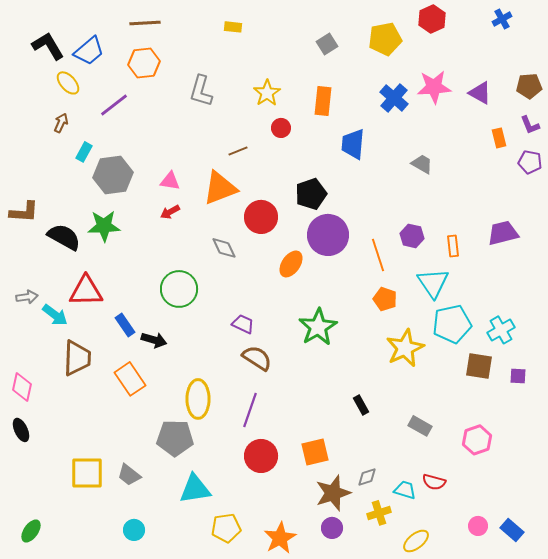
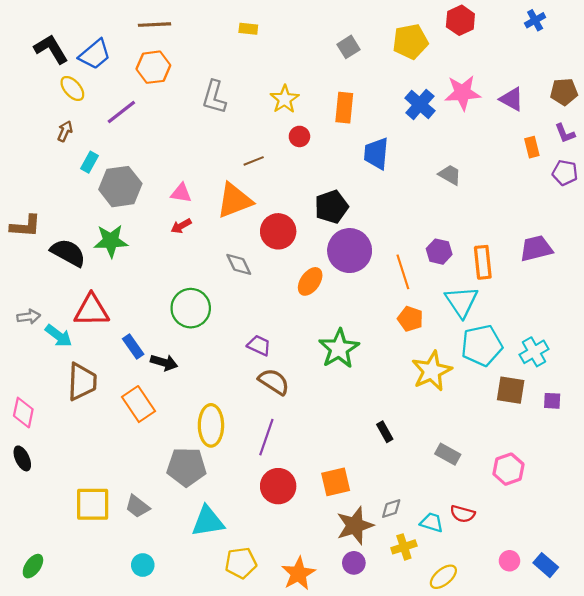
orange rectangle: (453, 246) -> (483, 262), size x1.4

